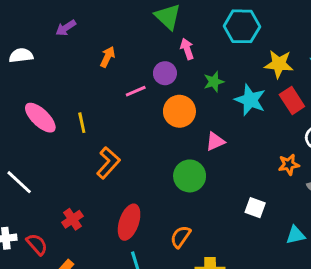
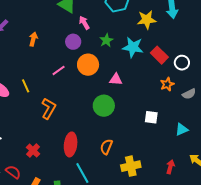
pink line: (136, 91) -> (59, 70), moved
red rectangle: (292, 101) -> (159, 55), moved
pink triangle: (215, 141) -> (116, 79), turned 40

